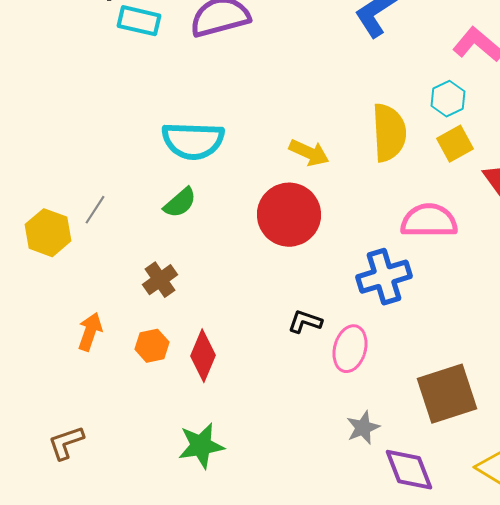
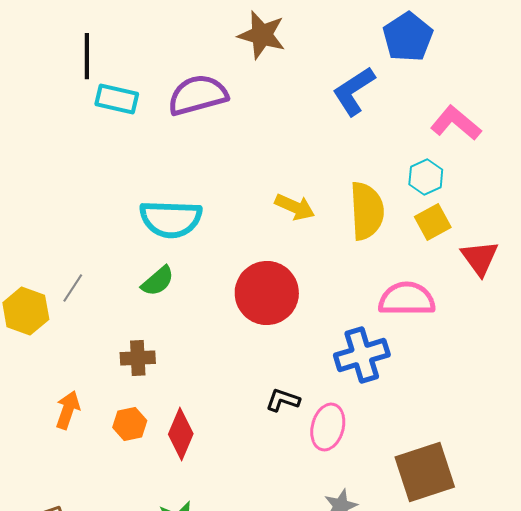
yellow arrow: (309, 153) -> (295, 207), moved
brown cross: (160, 280) -> (138, 358), turned 32

